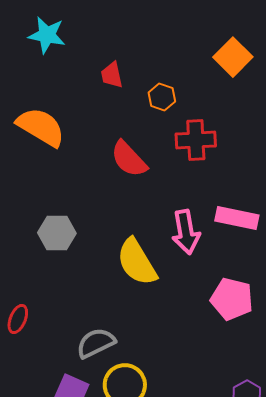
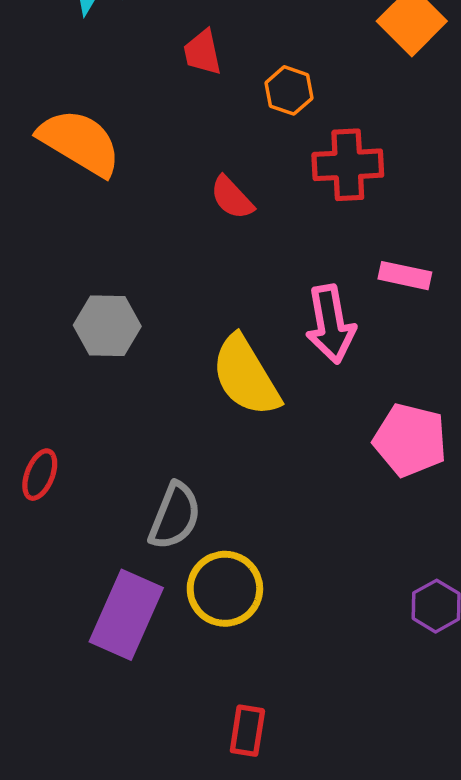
red semicircle: (129, 159) -> (232, 198), size x0.7
pink rectangle: (237, 218) -> (405, 276), moved, size x0.7
gray semicircle: (96, 343) -> (175, 516), turned 138

